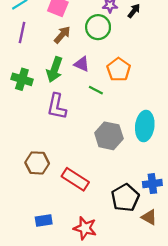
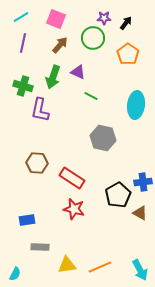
orange pentagon: (119, 70) -> (128, 54), moved
purple L-shape: (57, 106) -> (40, 110), moved
cyan ellipse: (145, 126) -> (136, 105), moved
blue rectangle: (44, 221) -> (27, 220), moved
red star: (85, 228) -> (74, 209), moved

